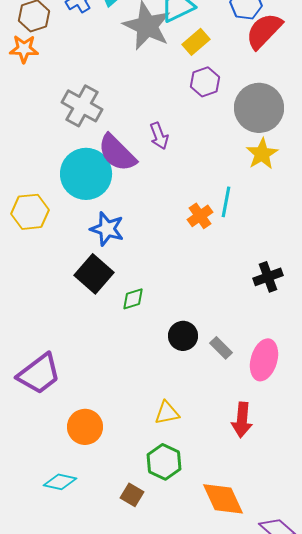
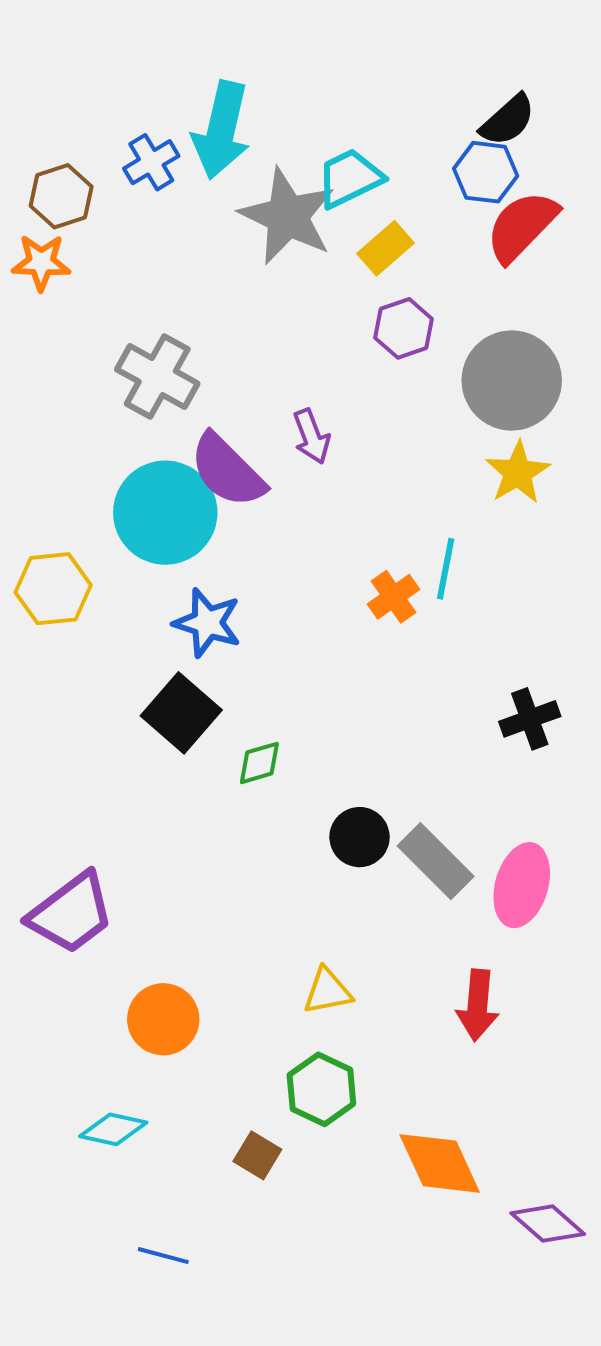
gray rectangle: (221, 348) -> (436, 861), size x1.6

